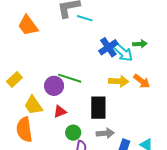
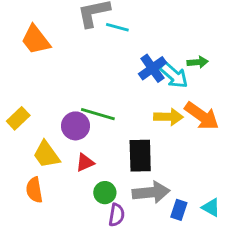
orange arrow: (142, 81) -> (202, 116), size x1.4
orange semicircle: (24, 130) -> (34, 190), size x0.7
gray arrow: (105, 133) -> (151, 192), size x1.4

